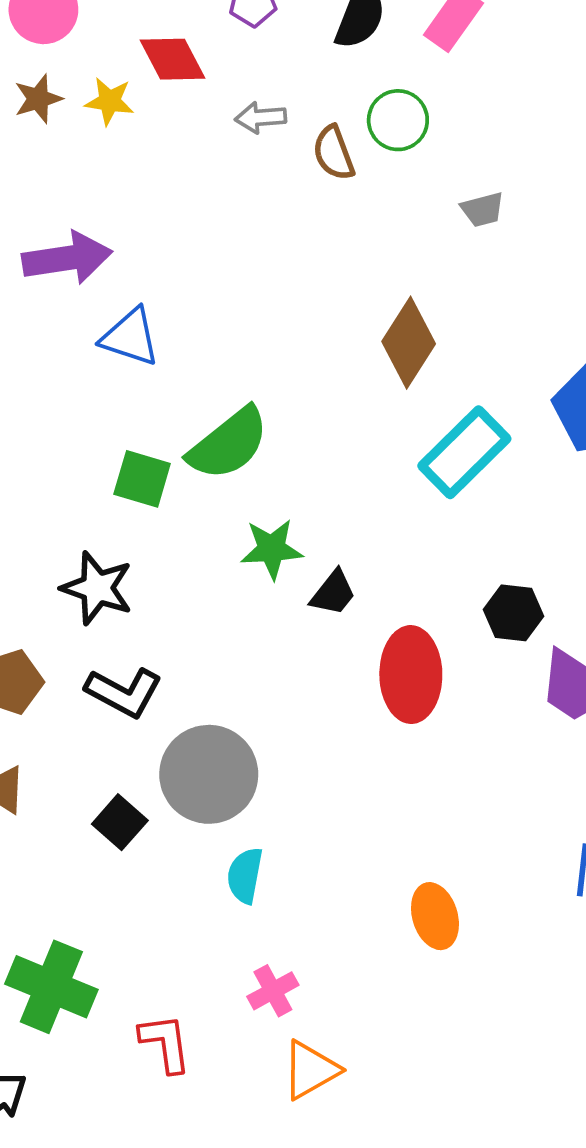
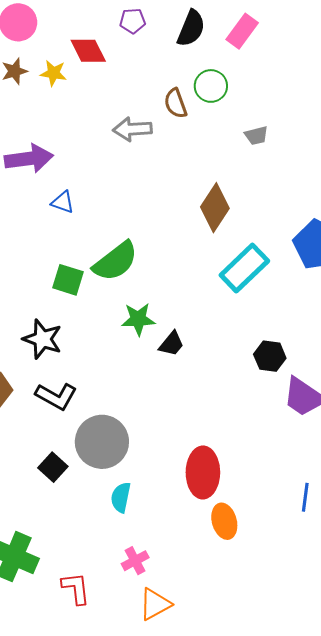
gray arrow: (261, 118) -> (132, 129), moved, size x1.4
blue triangle: (130, 337) -> (63, 202), size x0.7
red ellipse: (411, 675) -> (203, 472), moved

